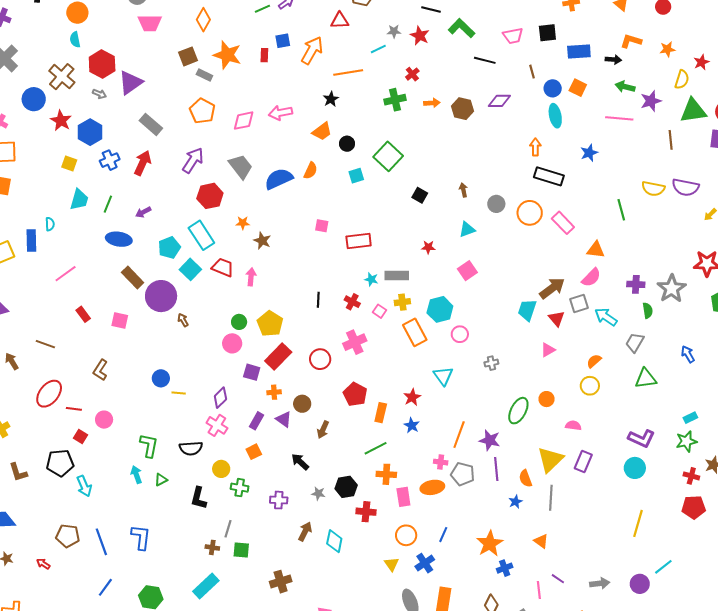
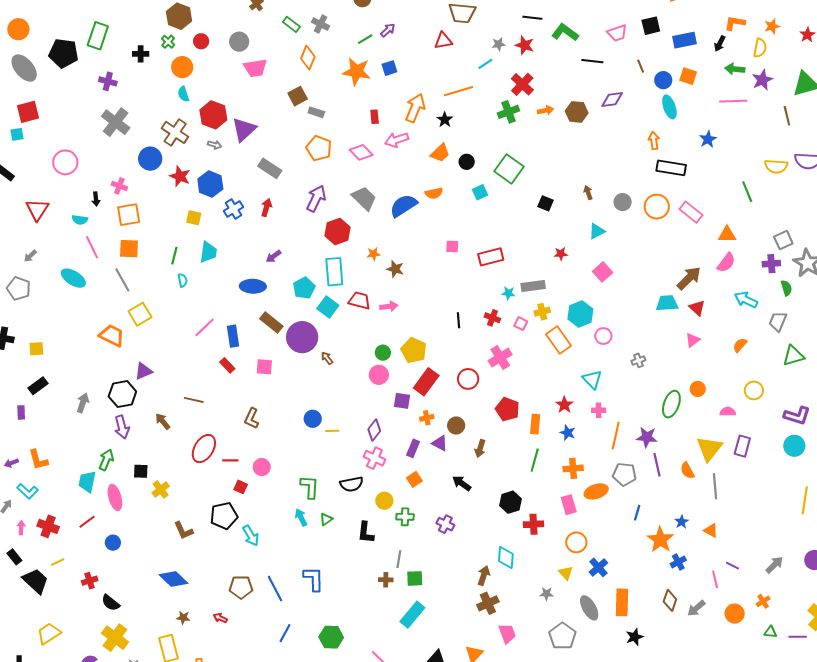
orange arrow: (312, 50) -> (415, 108), moved
orange star: (227, 55) -> (357, 72), moved
red rectangle: (264, 55) -> (375, 117), moved
black arrow: (613, 60) -> (720, 44), turned 119
red cross: (412, 74) -> (522, 84), size x1.6
yellow semicircle: (682, 80) -> (760, 48), moved
pink diamond: (244, 121) -> (361, 152), turned 65
red arrow: (143, 163) -> (266, 208), size x0.7
orange semicircle: (311, 171) -> (434, 193), turned 60
green line: (108, 204) -> (174, 256), moved
cyan rectangle: (201, 235) -> (334, 272), turned 36
blue rectangle: (31, 241) -> (233, 336), moved
pink arrow: (251, 277) -> (389, 306), turned 84
gray square: (579, 303) -> (783, 240), moved
cyan trapezoid: (527, 310) -> (667, 303), turned 75
yellow circle: (590, 386) -> (754, 390), moved
green line: (376, 448) -> (535, 460), turned -40
pink cross: (441, 462) -> (599, 410), moved
orange cross: (386, 474) -> (573, 468), moved
gray star: (318, 493) -> (547, 594), moved
purple cross: (279, 500) -> (445, 524), turned 30
blue star: (515, 502) -> (682, 522), moved
brown arrow: (305, 531) -> (484, 575), moved
blue line: (443, 535) -> (637, 513), moved
brown cross: (281, 582) -> (488, 603), moved
gray arrow: (600, 583) -> (774, 565), turned -30
cyan rectangle: (206, 586) -> (412, 615), moved

